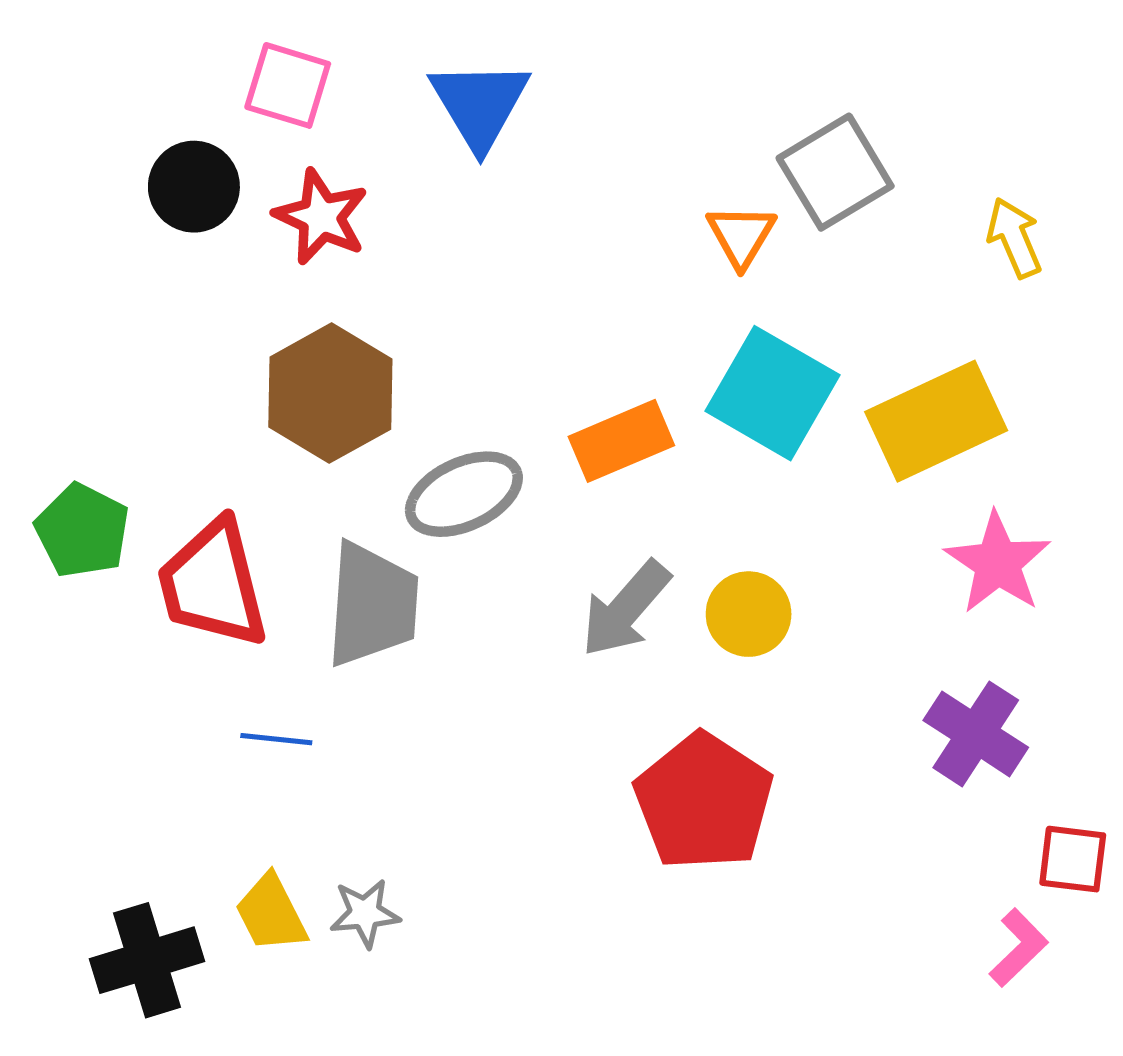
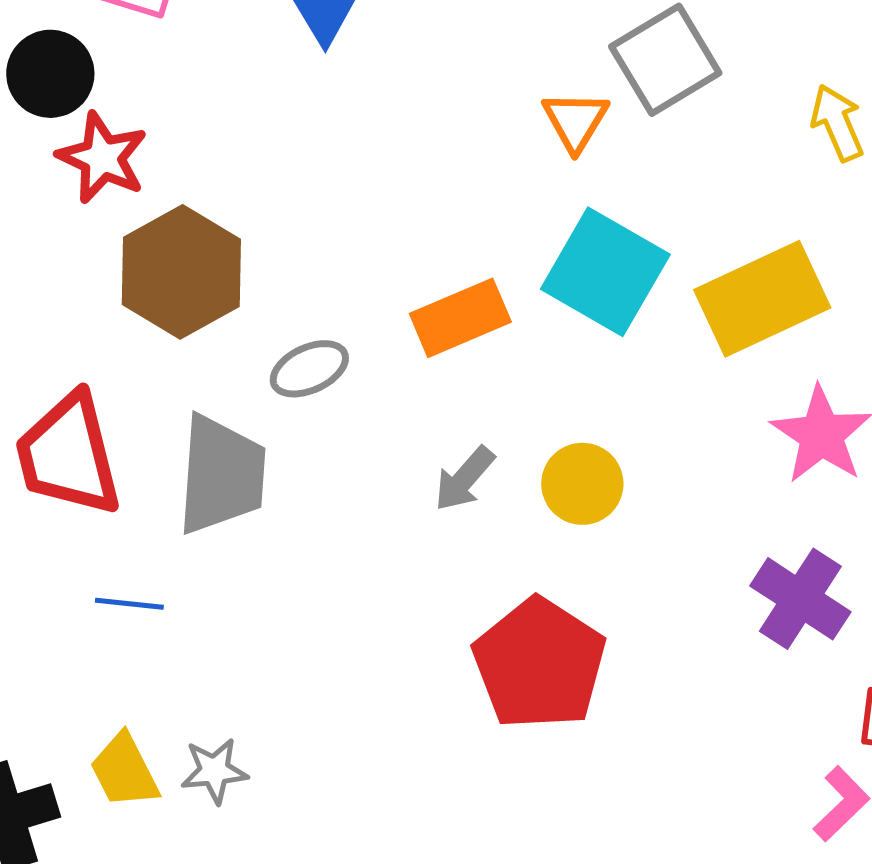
red star: (321, 217) -> (102, 158), moved
gray ellipse: (464, 494) -> (309, 369), size x0.7
gray arrow: (625, 609) -> (464, 479), size x0.7

